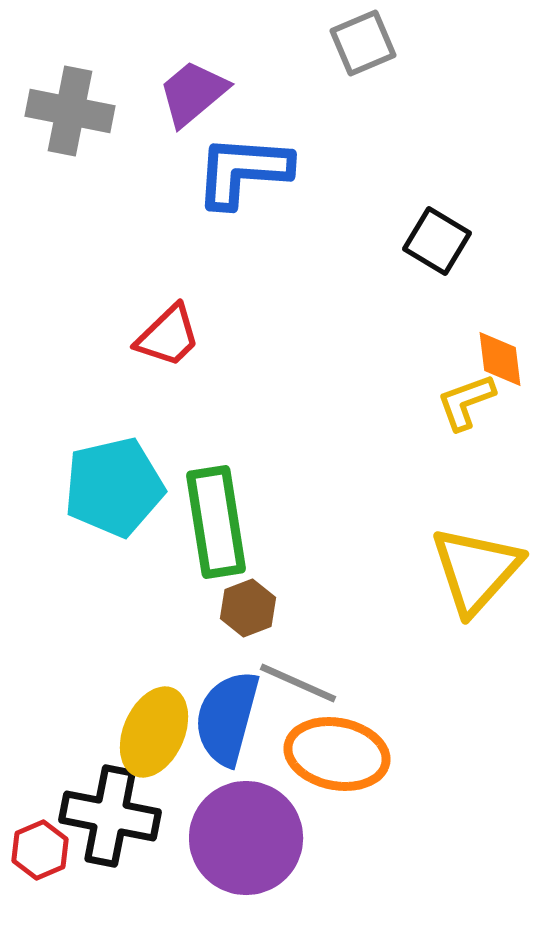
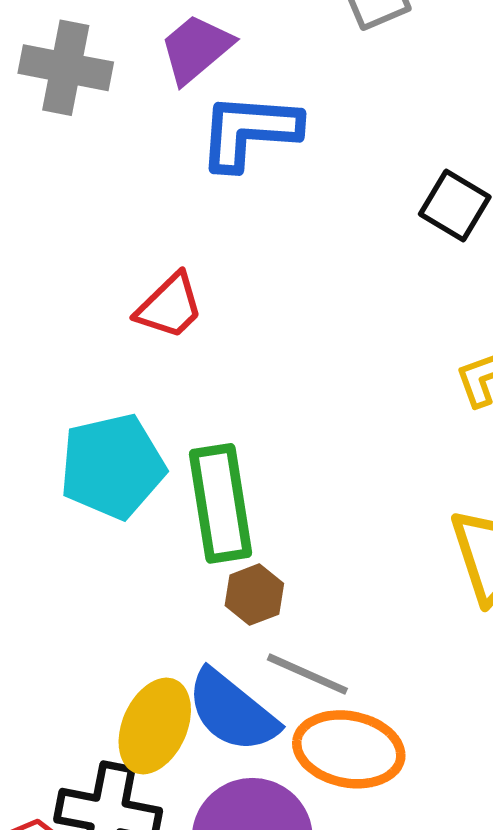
blue semicircle: (227, 718) -> (232, 711), turned -66

